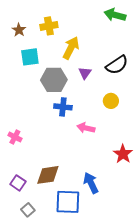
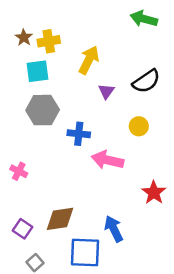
yellow cross: (49, 26) -> (49, 41), moved
gray hexagon: (54, 80) -> (43, 110), moved
pink arrow: (86, 128) -> (108, 160), size x1.4

